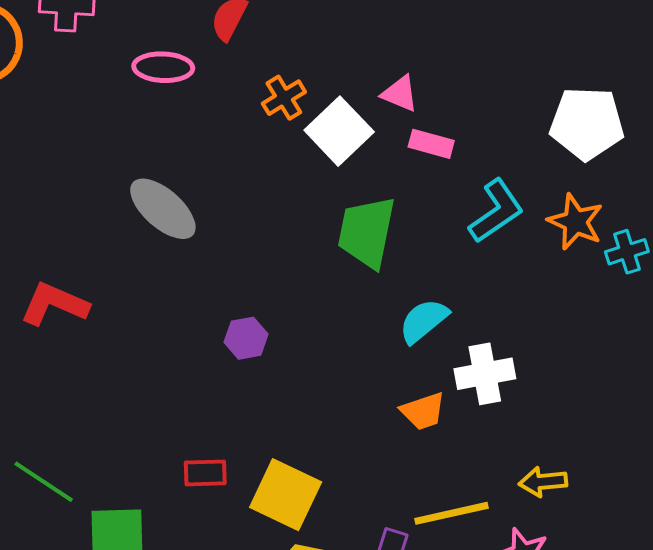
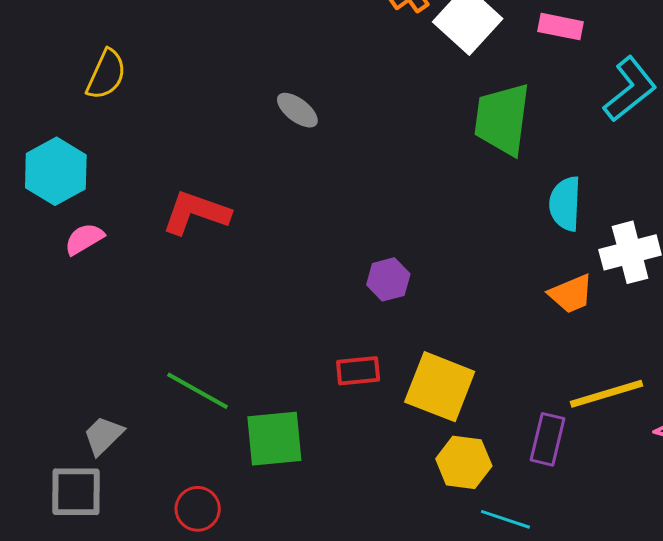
gray ellipse: (163, 209) -> (297, 110), size x0.6
cyan semicircle: (424, 321) -> (565, 204), turned -44
purple hexagon: (246, 338) -> (388, 279), moved

